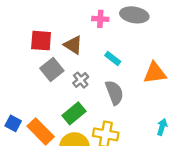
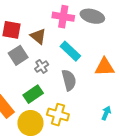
pink cross: (100, 19) -> (63, 17), size x1.5
cyan rectangle: (113, 58) -> (70, 51), size x1.5

